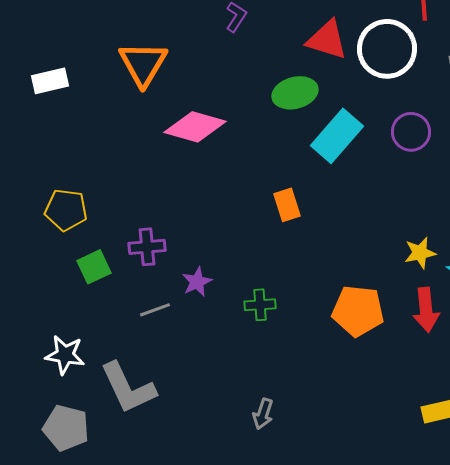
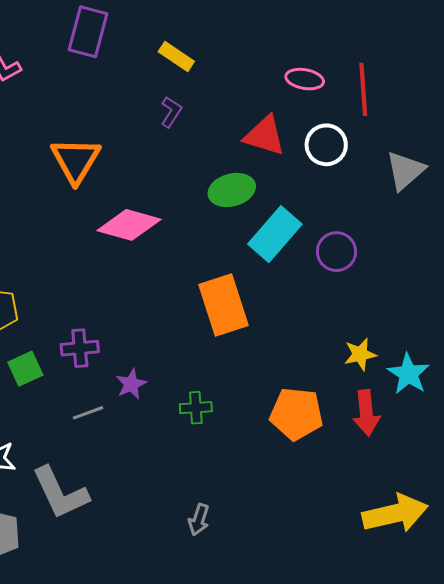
white circle: (387, 49) -> (326, 145), size x0.7
purple circle: (411, 132) -> (336, 252), moved
orange rectangle: (287, 205) -> (224, 305), size x1.8

